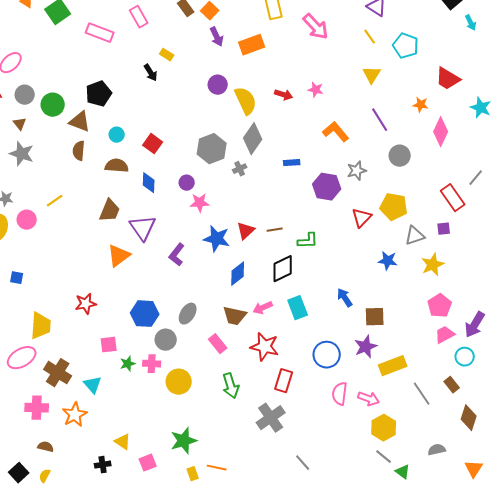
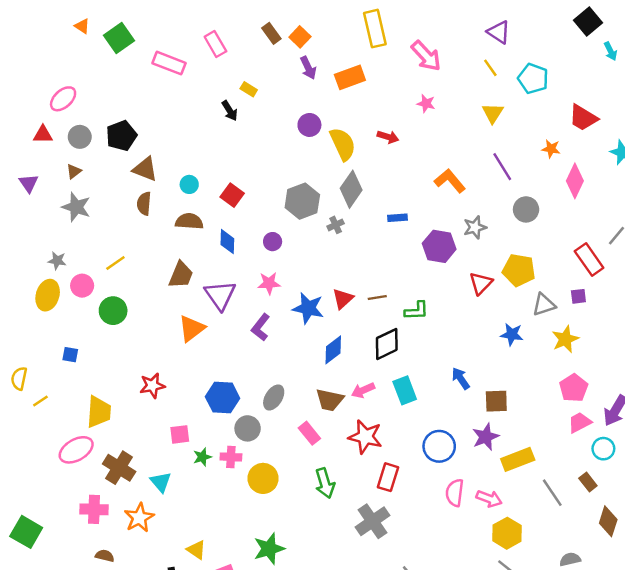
pink star: (316, 90) -> (426, 104), moved
black pentagon: (99, 94) -> (121, 136), moved
green circle: (53, 105) -> (113, 311), moved
brown triangle: (20, 124) -> (74, 171), turned 32
pink star: (200, 203) -> (269, 283), moved

